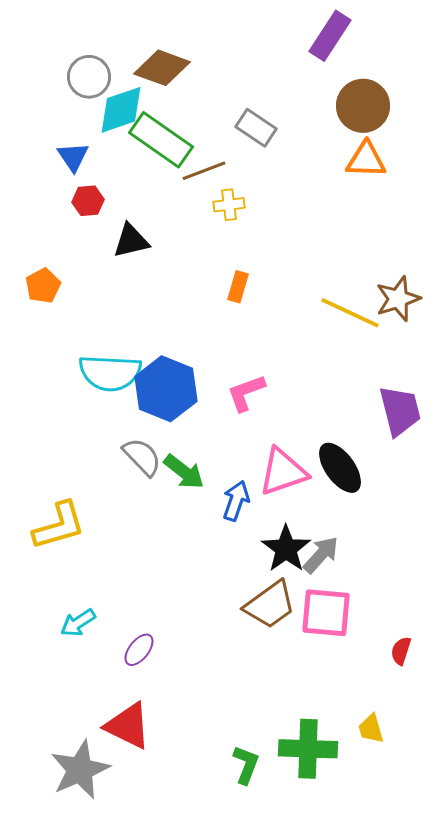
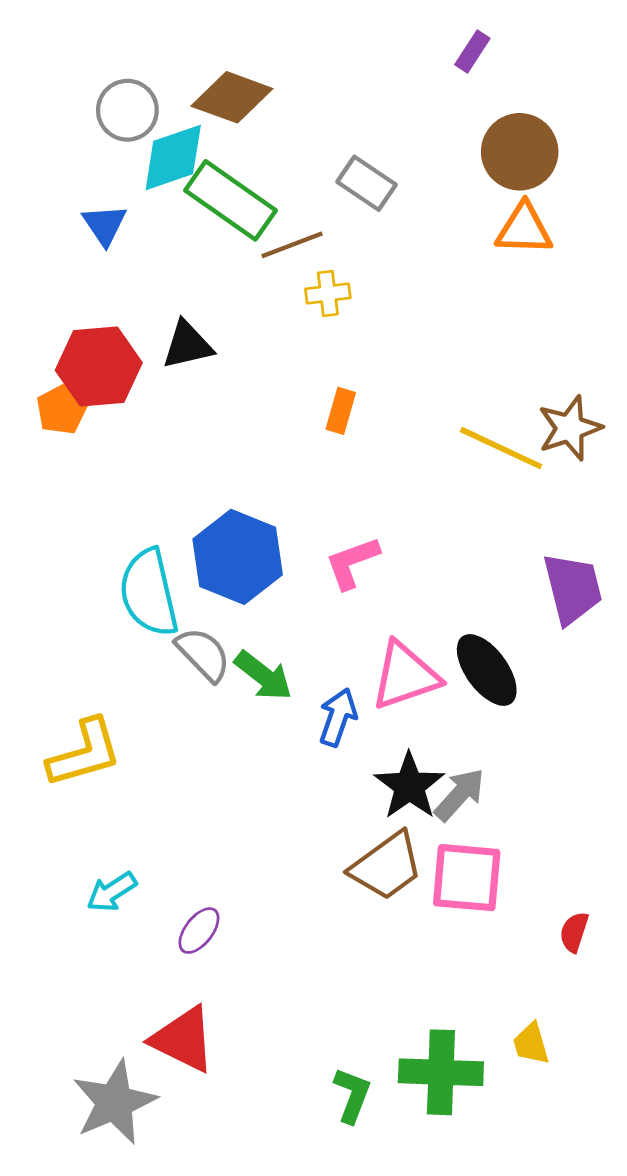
purple rectangle: (330, 36) -> (472, 52), size x0.6
red hexagon: (88, 201) -> (99, 366), moved, size x1.8
cyan semicircle: (110, 373) -> (149, 593), moved, turned 74

